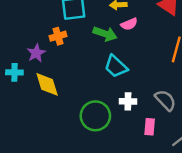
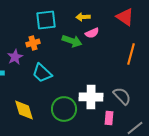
cyan trapezoid: (116, 66) -> (42, 73), moved
yellow diamond: (47, 84) -> (24, 110), moved
white cross: (128, 101) -> (91, 97), size x1.6

